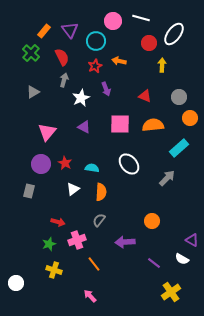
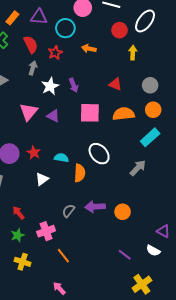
purple triangle: (70, 30) -> (39, 17), turned -48
red star: (95, 66) -> (55, 53), moved
purple arrow: (106, 89) -> (74, 85), moved
orange circle: (190, 118) -> (153, 110), moved
pink triangle: (47, 132) -> (29, 112), moved
orange semicircle: (101, 192) -> (80, 173), moved
red arrow: (58, 222) -> (18, 213), moved, turned -144
purple arrow: (125, 242) -> (95, 207), moved

